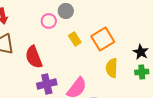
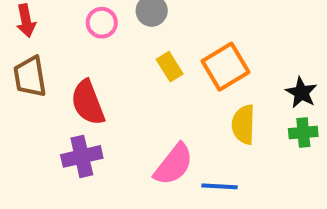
pink circle: (49, 21) -> (102, 23), moved
purple cross: (47, 84) -> (82, 156), moved

